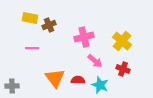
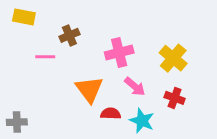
yellow rectangle: (30, 18) -> (24, 17), moved
pink line: (32, 48) -> (45, 57), moved
orange triangle: (55, 78) -> (89, 89), moved

